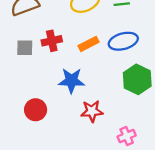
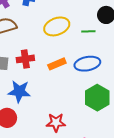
blue star: (71, 81) -> (19, 91), moved

